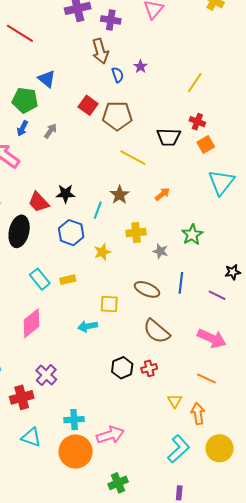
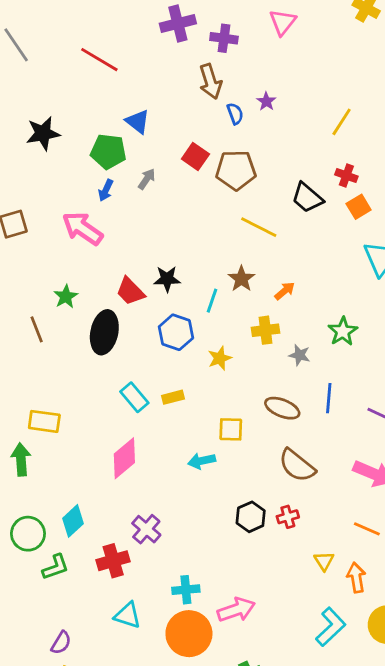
gray arrow: (50, 131) -> (147, 179), moved
black trapezoid: (169, 137) -> (307, 198), turned 40
orange arrow: (162, 194) -> (285, 291), moved

